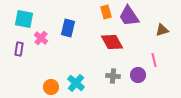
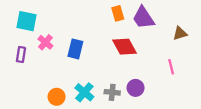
blue rectangle: (68, 28) -> (75, 49), moved
purple circle: (138, 75) -> (136, 88), moved
gray cross: (113, 76) -> (112, 92), moved

